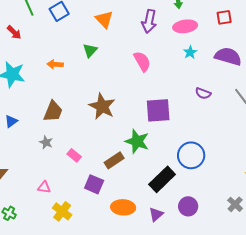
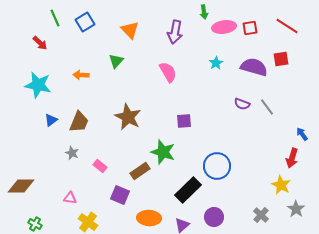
pink ellipse: (185, 26) -> (224, 27), moved
purple semicircle: (203, 93) -> (242, 104), moved
purple square: (158, 110) -> (184, 121), size x0.6
blue triangle: (11, 121) -> (51, 120), moved

